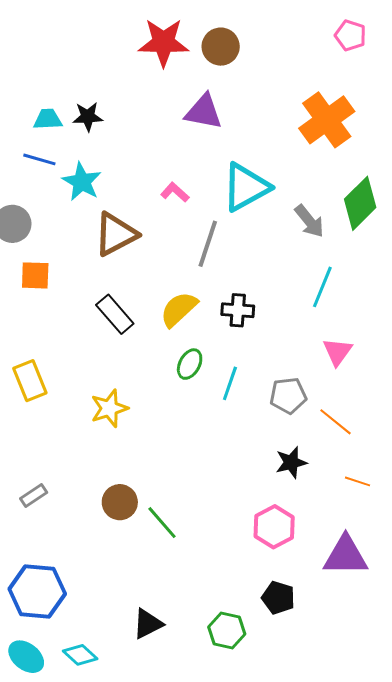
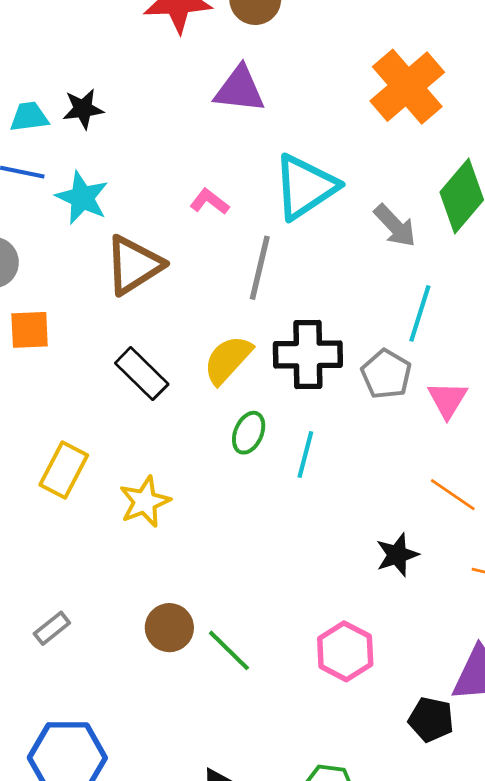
black cross: (238, 310) -> (308, 355), size x1.5
yellow rectangle: (30, 381) -> (64, 470), moved, turned 54
gray pentagon: (288, 396) -> (386, 374), moved, turned -30
pink hexagon: (274, 527) -> (345, 651), moved
black pentagon: (278, 598) -> (431, 719), moved

